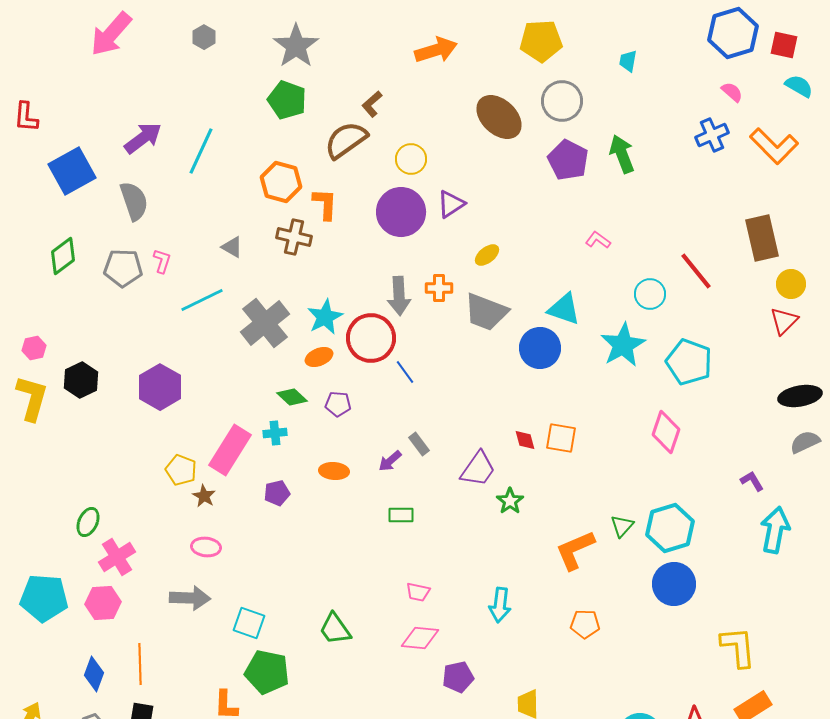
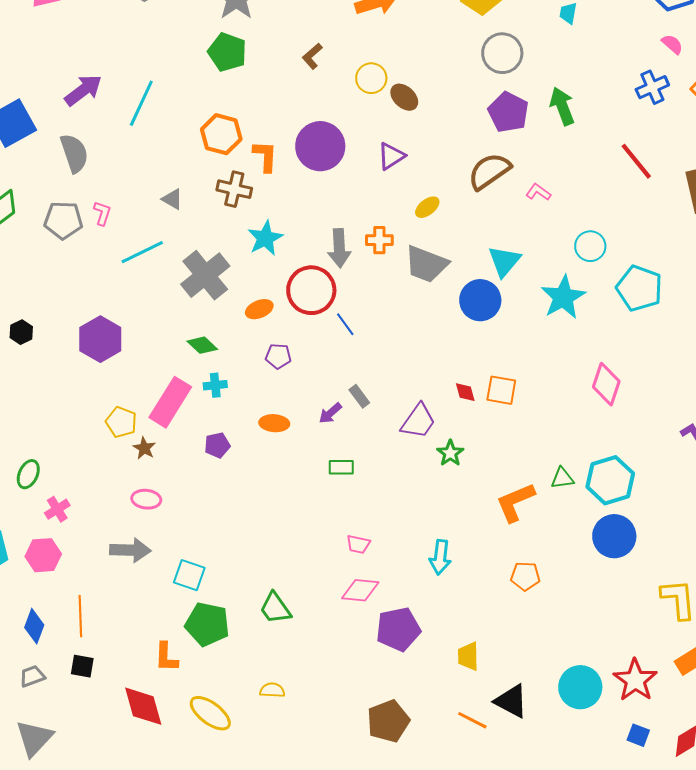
brown ellipse: (499, 117) -> (404, 97), moved, size x0.6
brown semicircle: (346, 140) -> (489, 171), moved
yellow circle: (411, 159) -> (371, 78), moved
purple circle: (401, 212) -> (320, 146), moved
red line: (696, 271) -> (636, 161), moved
cyan triangle: (564, 309) -> (504, 261), turned 51
cyan star: (325, 317) -> (265, 238), moved
cyan pentagon: (689, 362) -> (639, 288), moved
black hexagon: (81, 380) -> (21, 332), size x0.7
green diamond: (292, 397) -> (202, 345), moved
green triangle: (622, 526) -> (562, 478), turned 40
pink cross: (117, 557) -> (57, 509), size x0.7
green trapezoid: (335, 629) -> (275, 608), moved
purple pentagon: (458, 677) -> (398, 629), size x1.4

